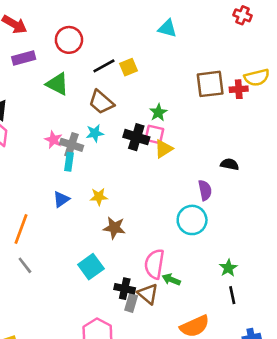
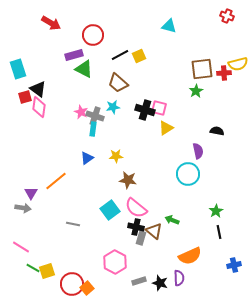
purple rectangle: (24, 58) -> (74, 55), moved
green star: (158, 112) -> (196, 91), moved
yellow triangle: (164, 149) -> (166, 128), moved
orange line: (21, 229) -> (56, 181), turned 30
pink semicircle: (154, 264) -> (136, 208), moved, turned -60
gray line: (25, 265) -> (73, 224), moved, turned -40

